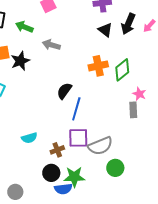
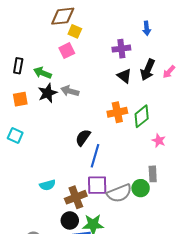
black star: (20, 61) -> (48, 93), moved
gray rectangle: (133, 110) -> (153, 174), moved
brown cross: (57, 150) -> (76, 197), size x1.5
green circle: (115, 168) -> (141, 188), moved

